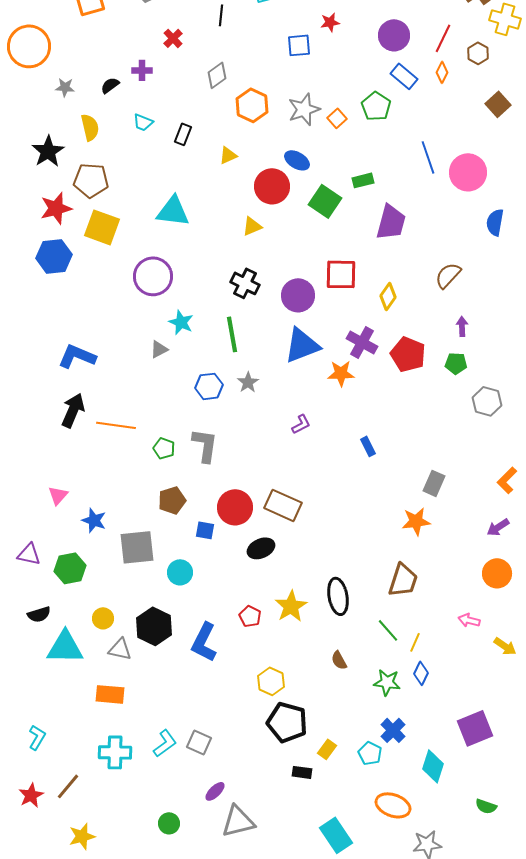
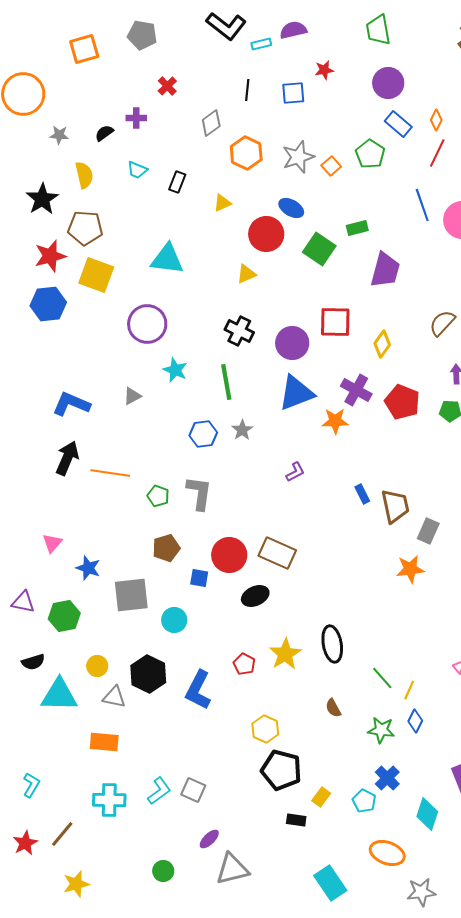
black line: (221, 15) -> (247, 90), moved
red line: (443, 38) -> (437, 153), moved
gray triangle: (159, 349) -> (132, 396), moved
brown trapezoid: (403, 580) -> (395, 506), moved, turned -30

